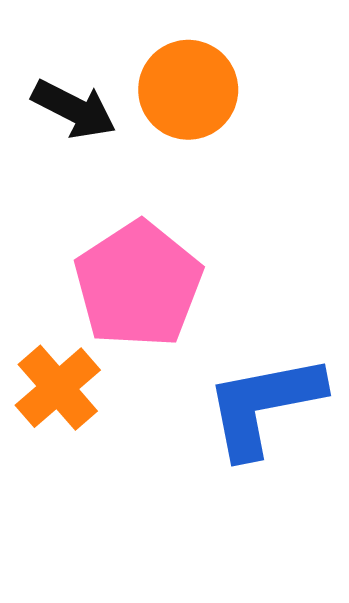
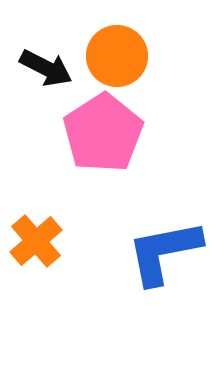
pink pentagon: (138, 285) -> (103, 133), moved

